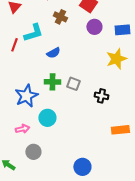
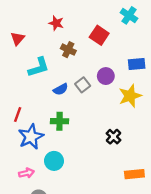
purple circle: (94, 27) -> (106, 76), moved
red line: (14, 45) -> (18, 115), moved
gray square: (73, 84) -> (83, 85), moved, turned 32
black cross: (101, 96) -> (114, 137), turned 32

